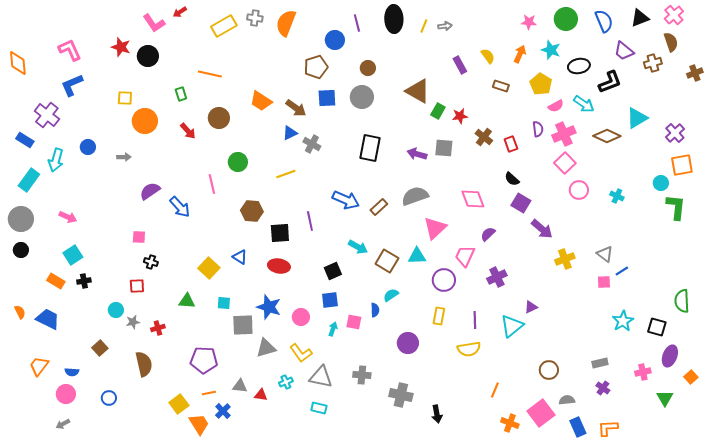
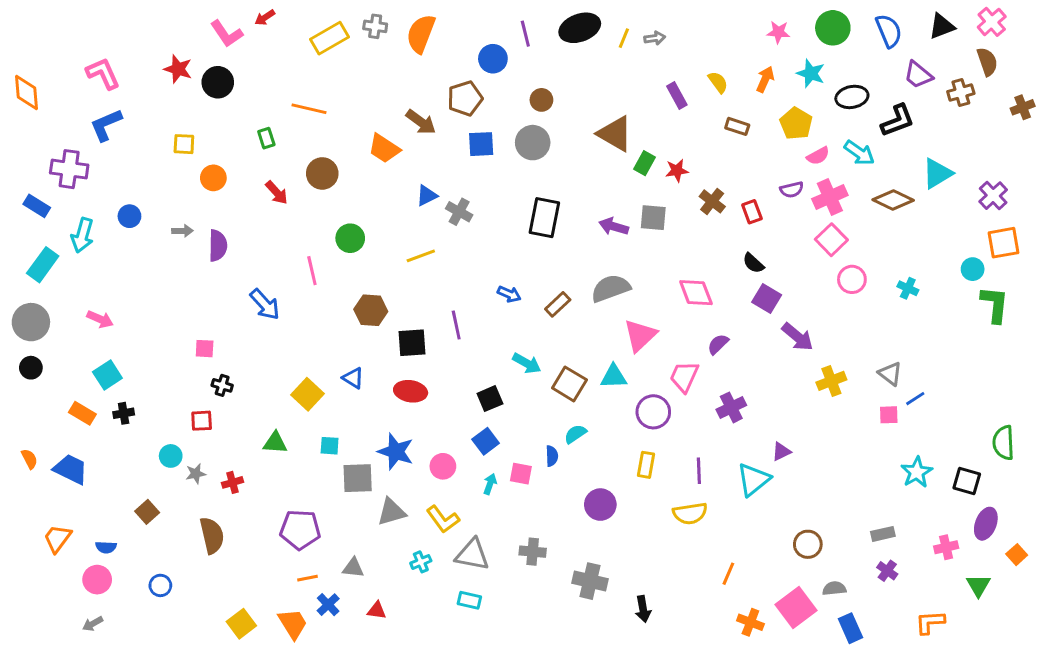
black ellipse: (394, 19) -> (580, 28), turned 72
brown arrow: (296, 108) -> (421, 122), moved
purple cross: (47, 115) -> (69, 169), turned -30
orange circle: (145, 121) -> (213, 178), size x0.7
purple semicircle: (538, 129) -> (792, 190), turned 84
purple semicircle: (150, 191) -> (218, 246), moved, turned 125
blue arrow: (346, 200) -> (509, 294), size x0.6
blue square: (330, 300) -> (486, 441), turned -30
red triangle: (261, 395) -> (377, 610), moved
yellow square: (179, 404) -> (241, 624), moved
orange L-shape: (608, 428) -> (930, 622), moved

